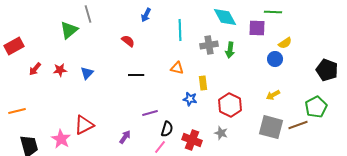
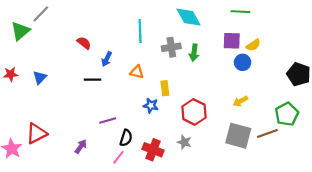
gray line: (88, 14) -> (41, 14), turned 60
blue arrow: (146, 15) -> (107, 59), moved
purple square: (257, 28) -> (232, 41), moved

